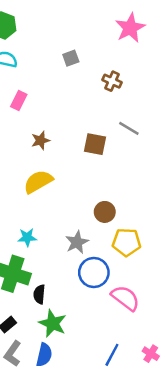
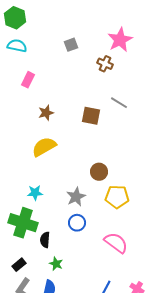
pink star: (130, 28) -> (120, 40), moved
blue circle: (94, 272) -> (77, 223), moved, size x0.7
green star: (53, 323) -> (56, 264), size x0.6

